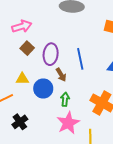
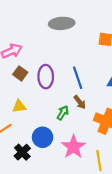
brown arrow: (61, 75) -> (80, 102), moved
blue circle: (43, 88) -> (43, 137), moved
green arrow: (65, 99) -> (63, 113), moved, turned 32

